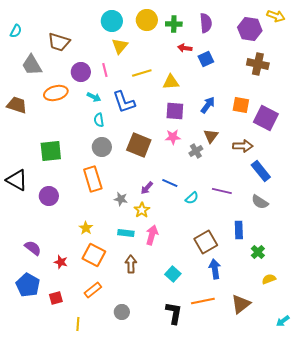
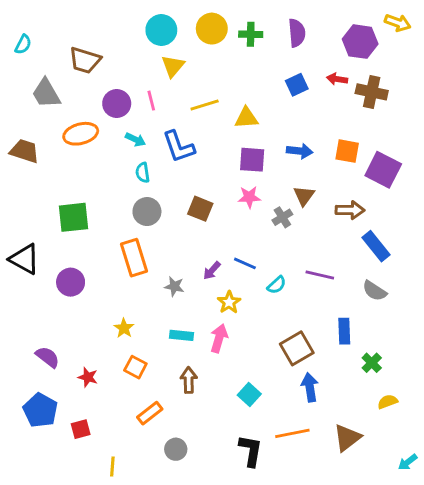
red arrow: (185, 48) -> (337, 79), moved
blue arrow: (208, 105) -> (300, 151), turned 60
brown square: (139, 145) -> (200, 209), size x0.7
yellow star: (142, 210) -> (229, 302), moved
orange square: (94, 255) -> (135, 367), size x0.7
orange rectangle: (93, 290) -> (150, 413), moved

